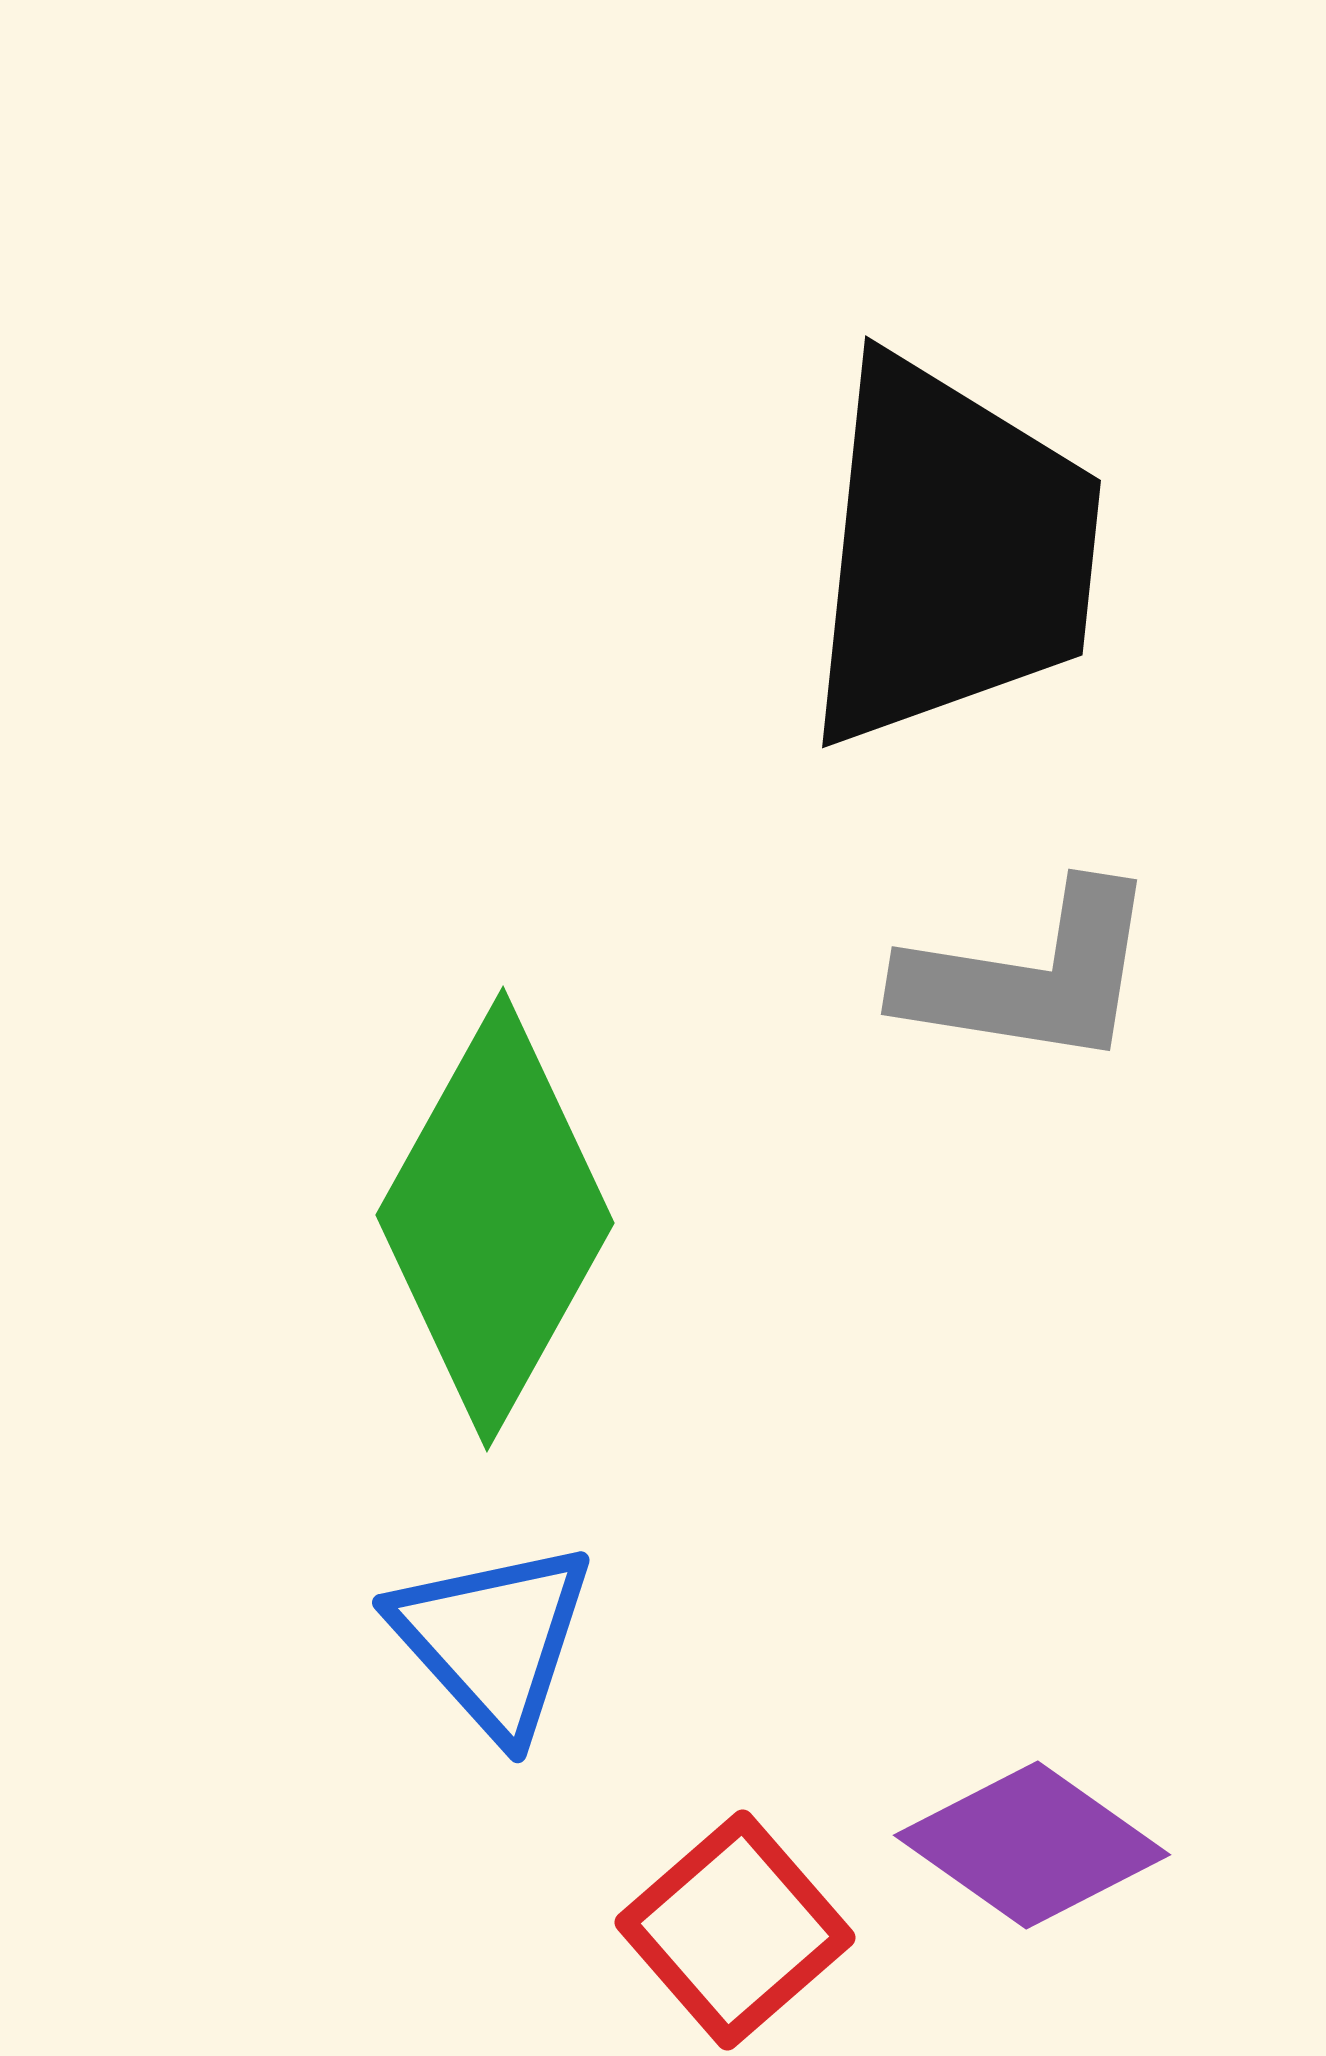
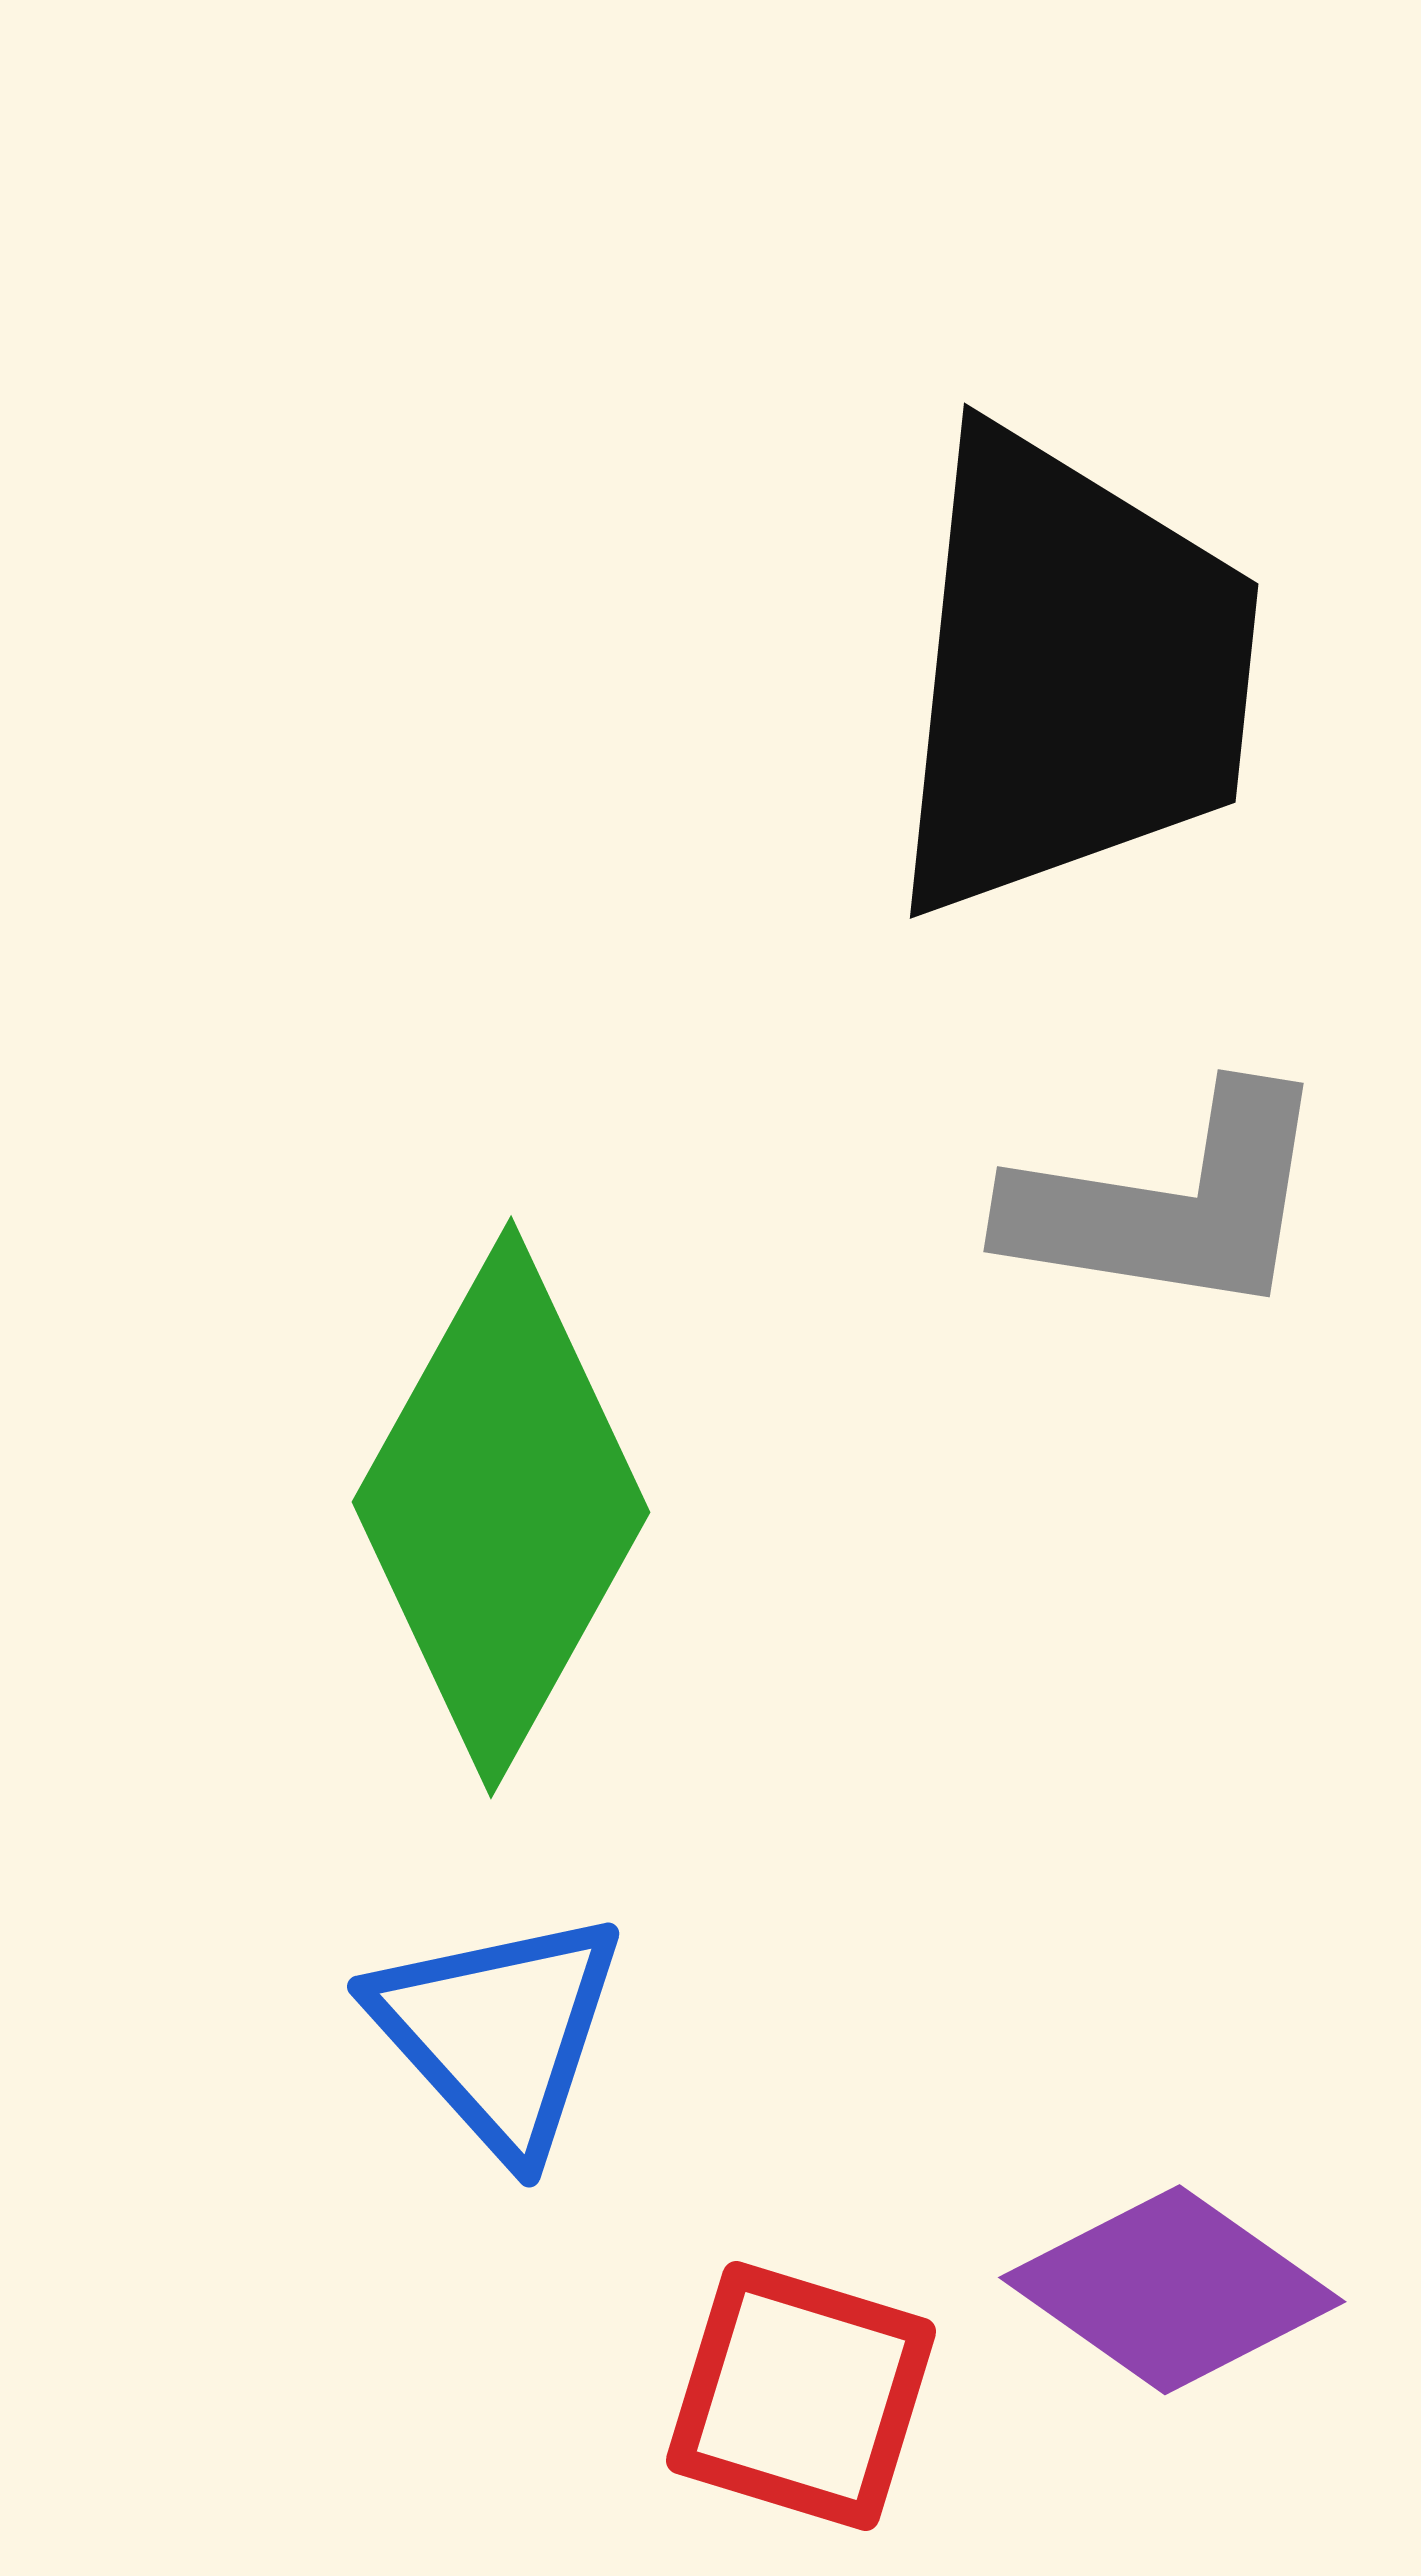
red square: (735, 1930) -> (801, 2396), turned -32

